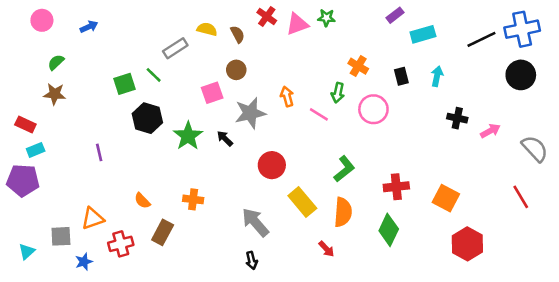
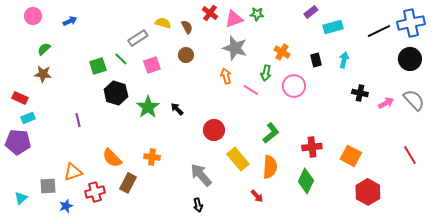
pink square: (212, 93) -> (152, 65), moved
gray star: (250, 113) -> (235, 48), moved, turned 30
gray semicircle: (535, 149) -> (414, 100), moved
orange semicircle: (142, 201) -> (112, 158), size x1.5

